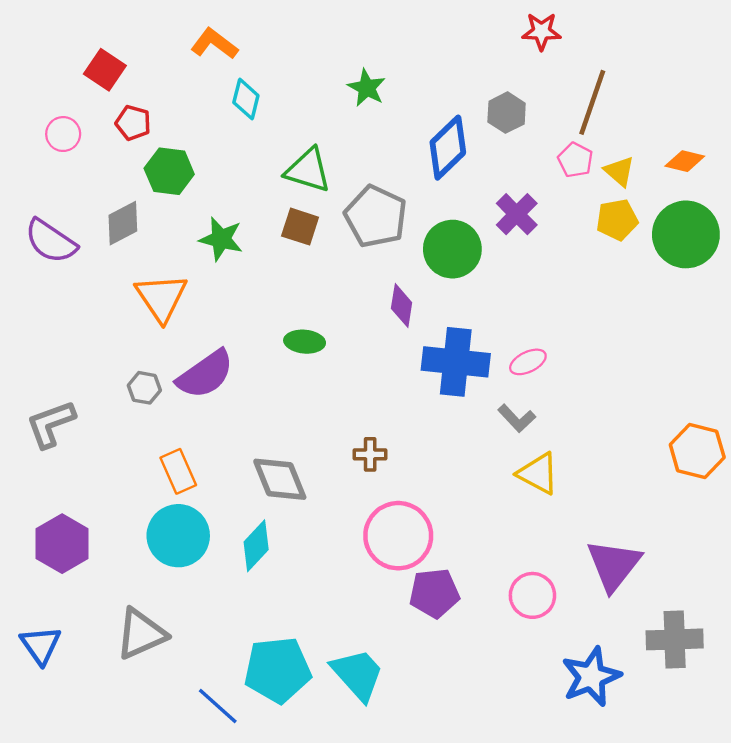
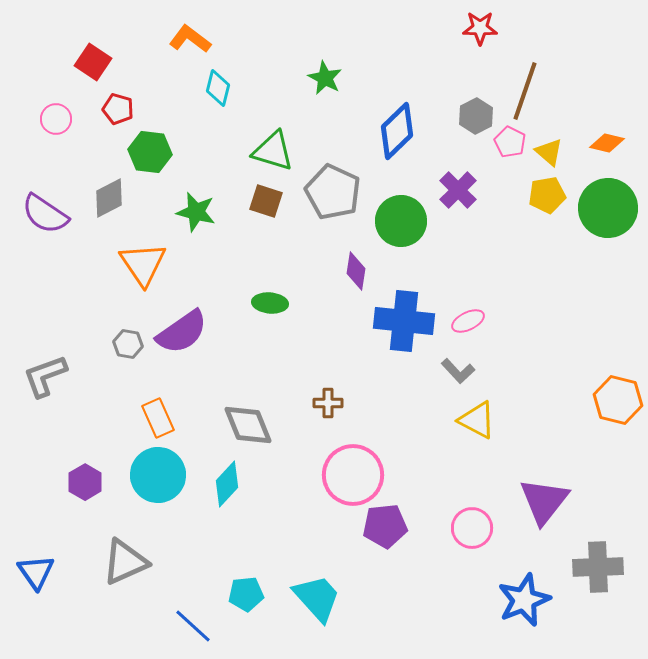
gray hexagon: (507, 113) -> (476, 116), moved
purple hexagon: (62, 544) -> (85, 482), moved, size x0.7
cyan pentagon: (278, 670) -> (246, 594), size x0.6

